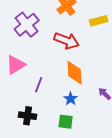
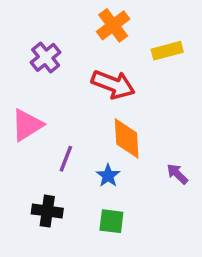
purple cross: (27, 25) -> (46, 57), size x0.7
blue star: (71, 99) -> (108, 176), moved

